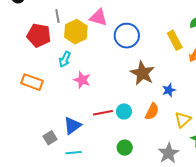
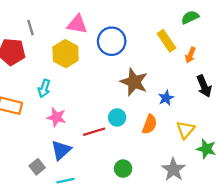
yellow hexagon: (76, 32) -> (66, 54), moved
cyan arrow: (65, 59) -> (44, 88), moved
pink star: (82, 80) -> (56, 117), moved
cyan circle: (124, 111) -> (117, 117), moved

